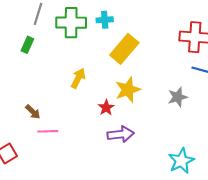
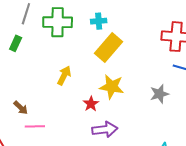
cyan cross: (105, 20) -> (99, 21), moved
yellow star: (128, 90) -> (112, 87), turned 30

